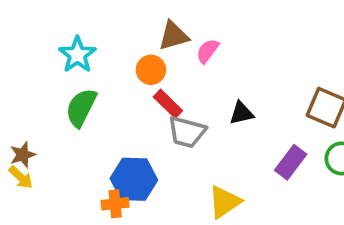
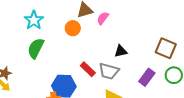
red rectangle: (168, 104) -> (88, 69), moved
gray trapezoid: (187, 132) -> (109, 71), moved

